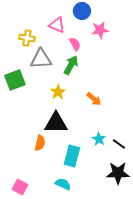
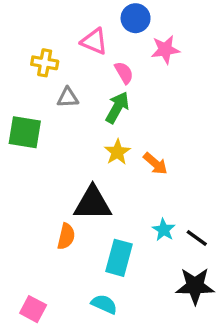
gray triangle: (41, 59) -> (68, 98), size x0.6
green square: (15, 80) -> (25, 132), turned 30
yellow star: (58, 92) -> (117, 152), moved

